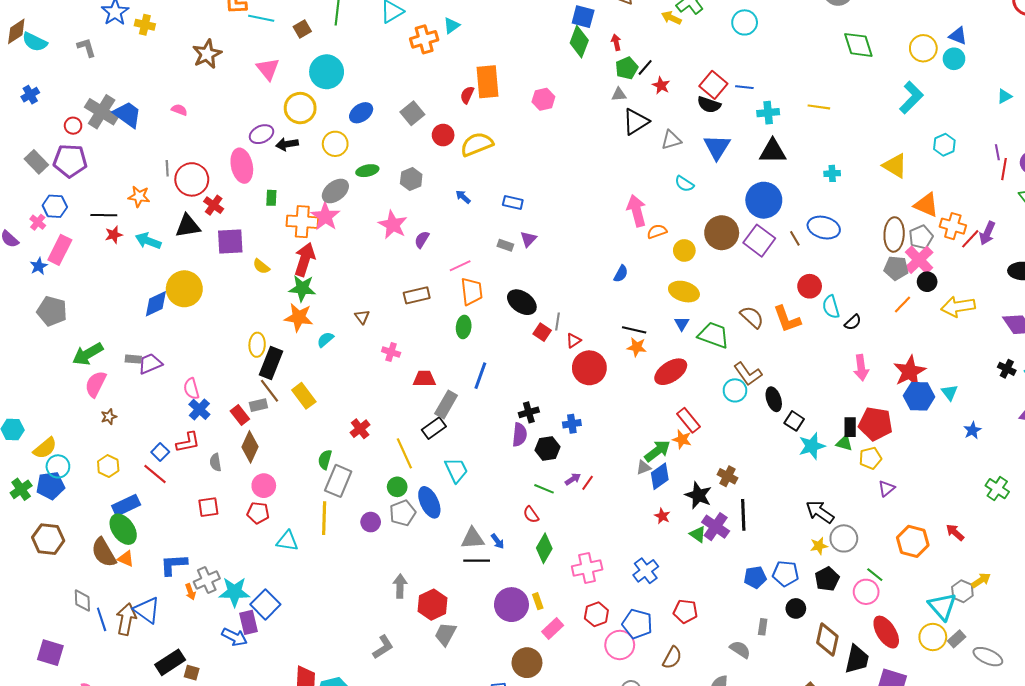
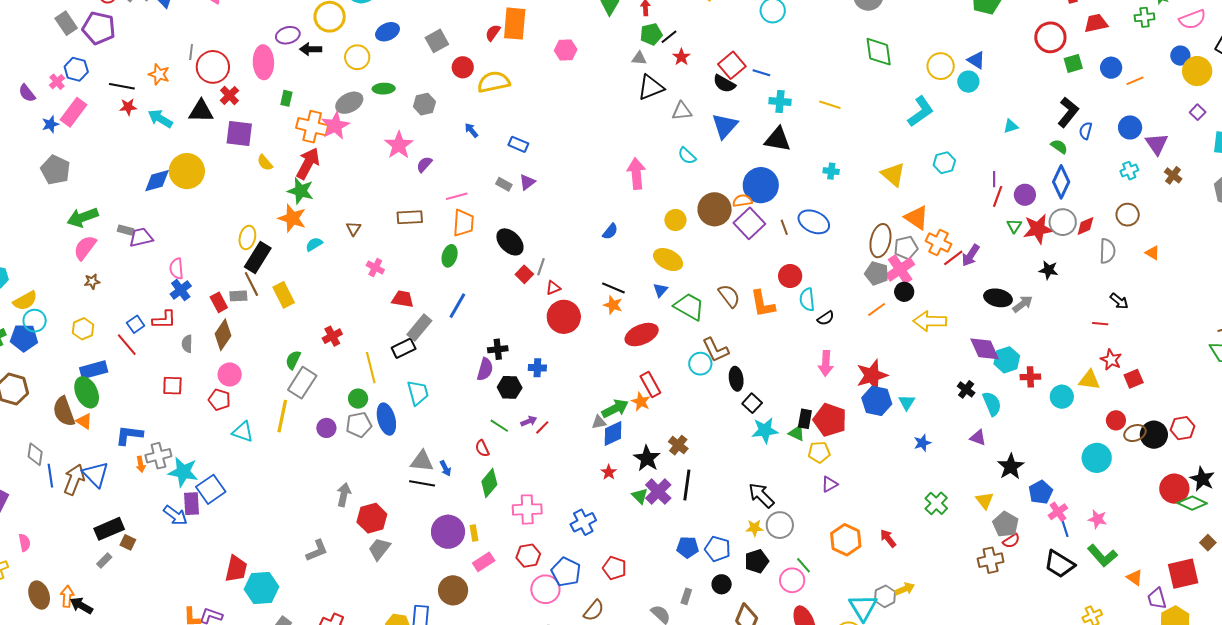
orange semicircle: (657, 231) -> (742, 201), moved

